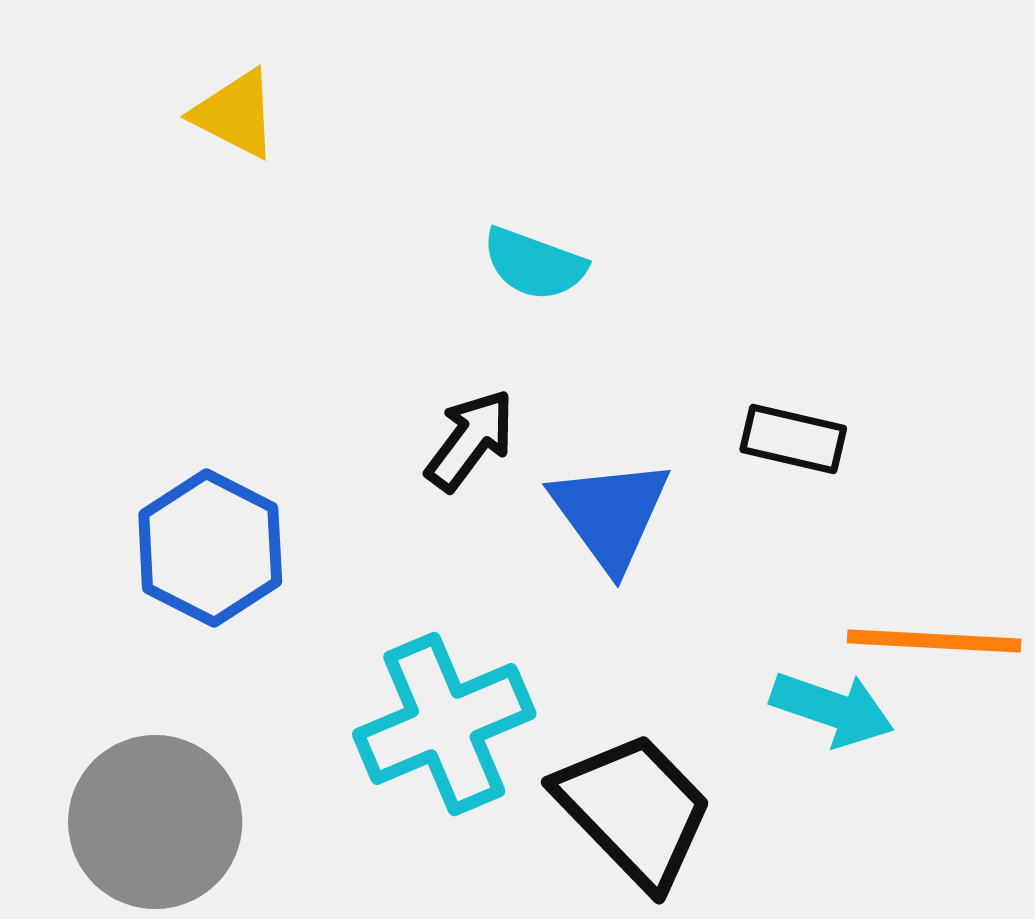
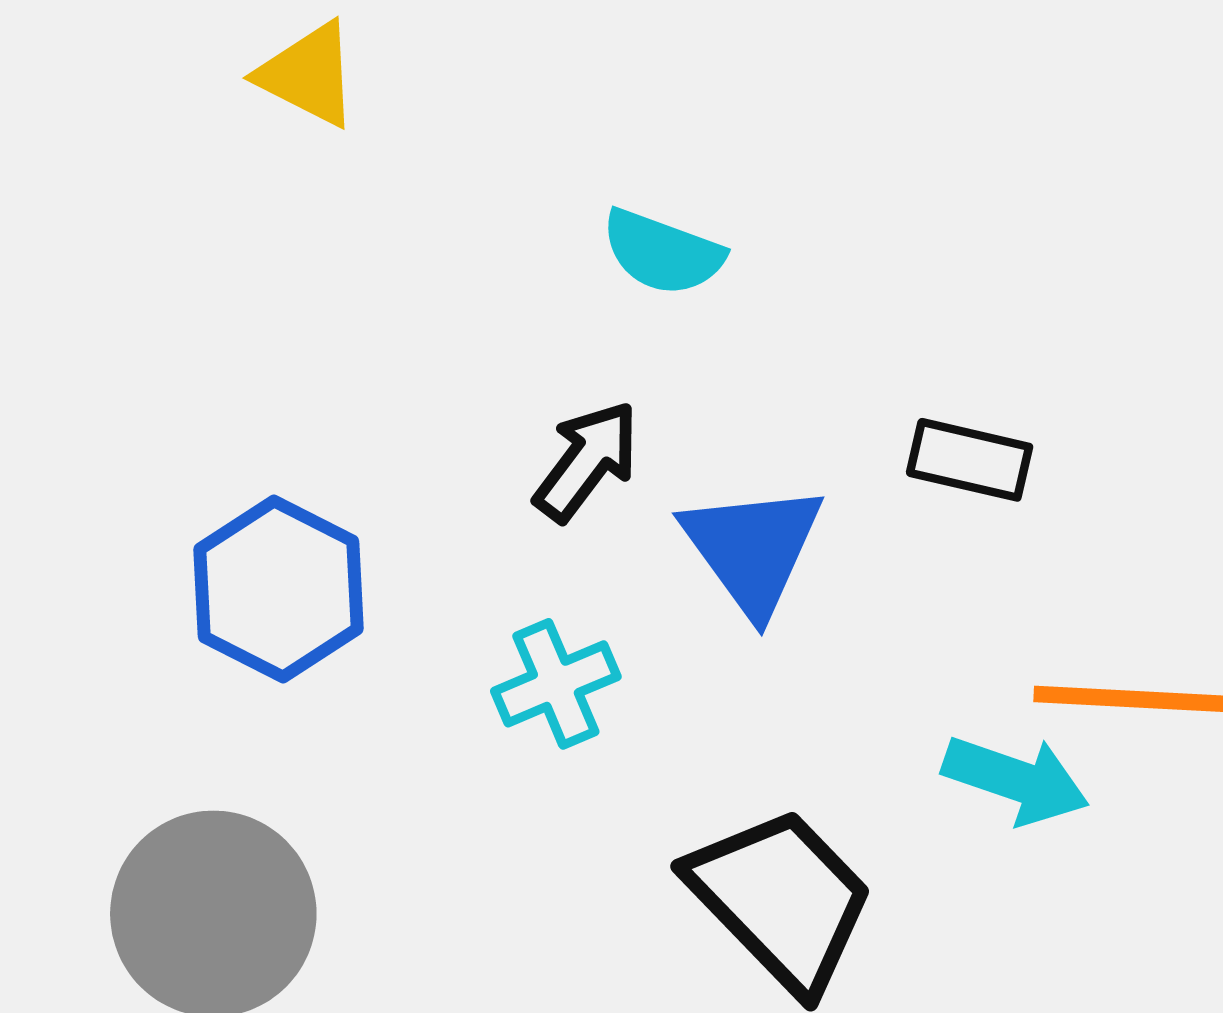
cyan cross: (444, 724) -> (556, 684), moved, size x0.6

